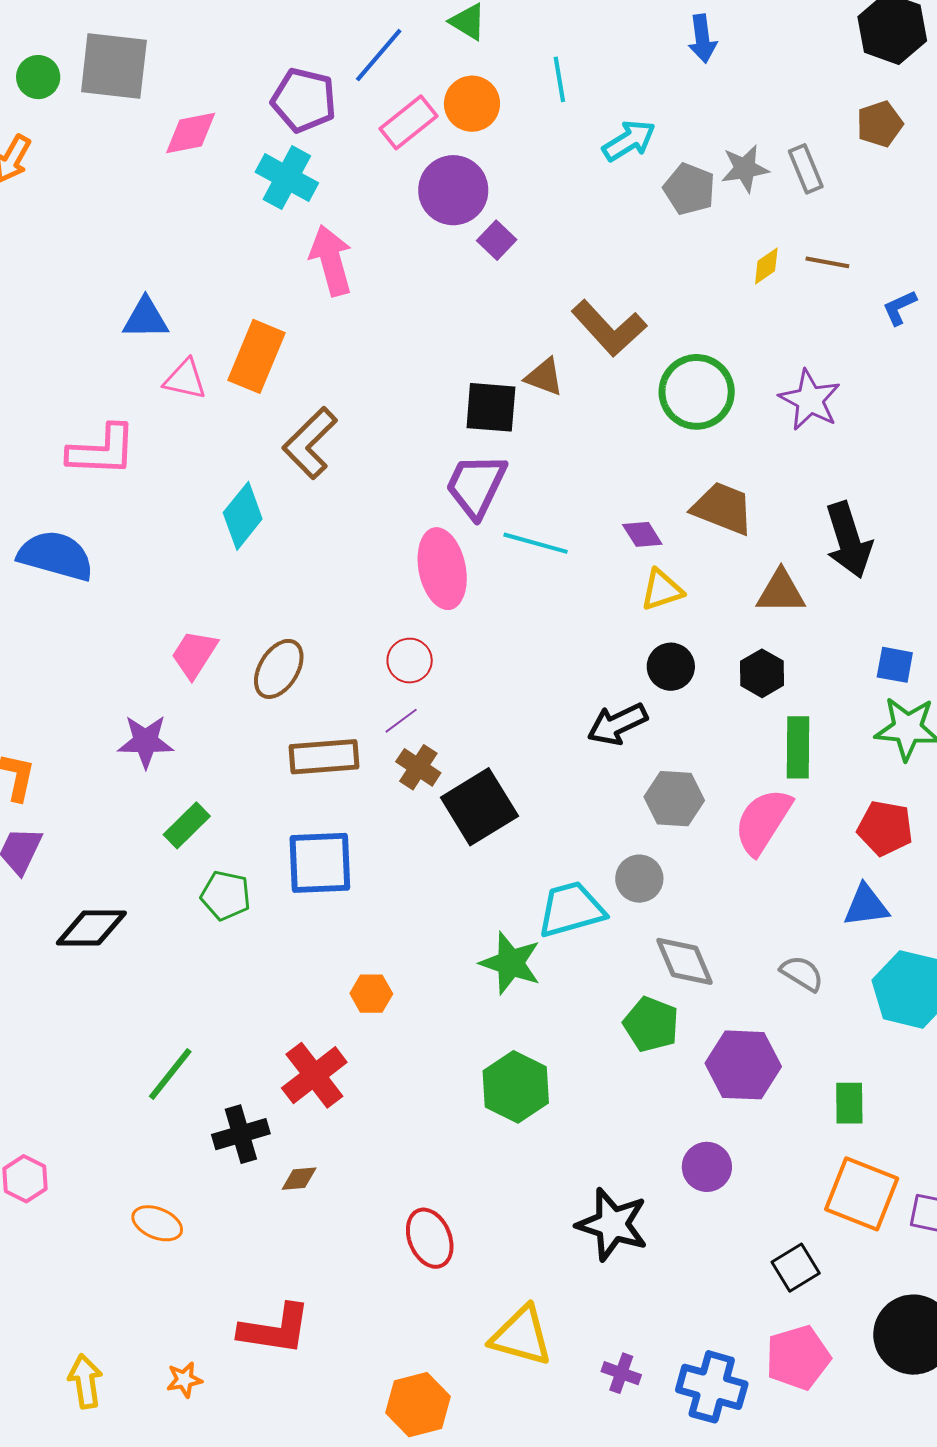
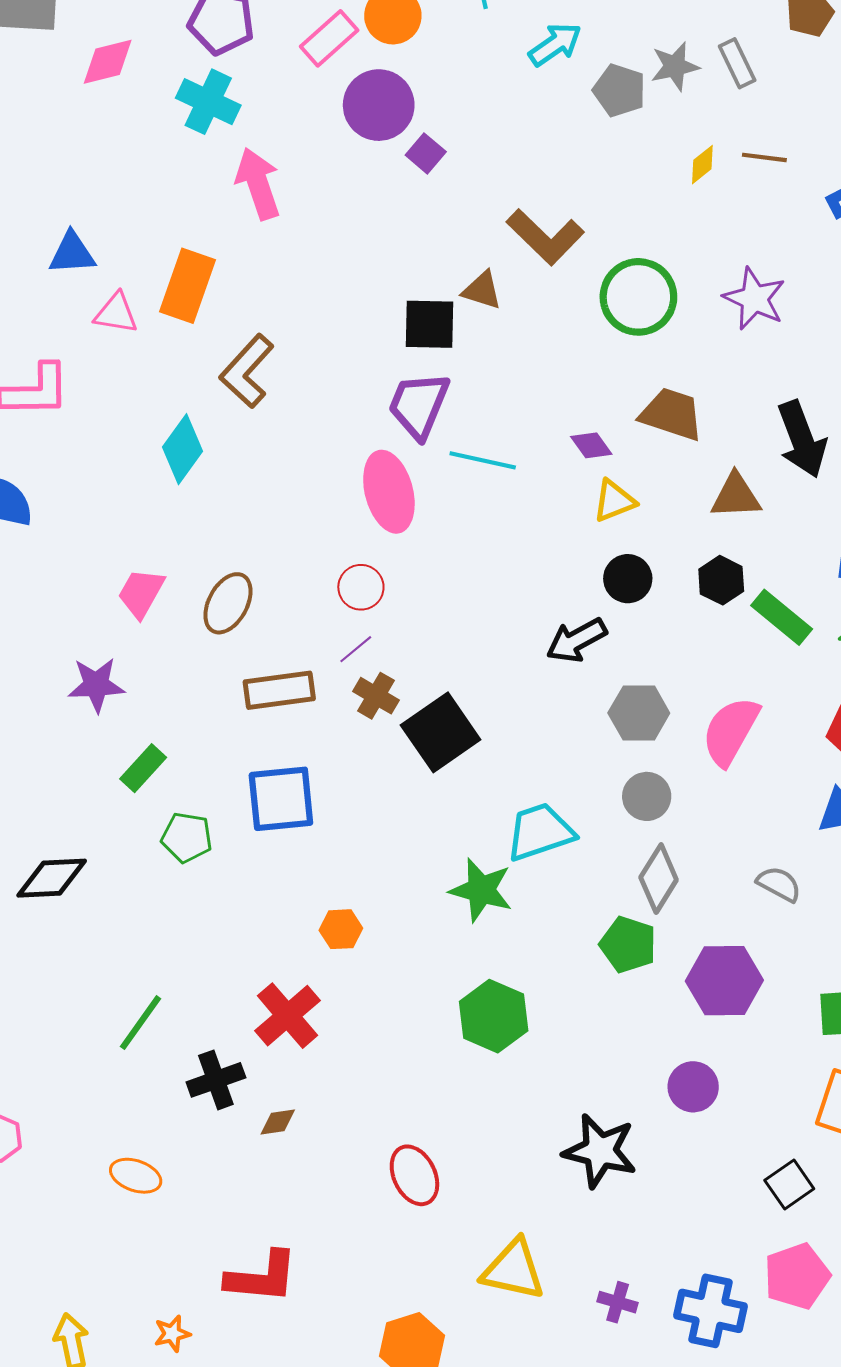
green rectangle: (798, 747) -> (782, 617), moved, turned -48
gray circle: (639, 879) -> (647, 796), moved
gray diamond: (685, 961) -> (659, 879), turned 58

